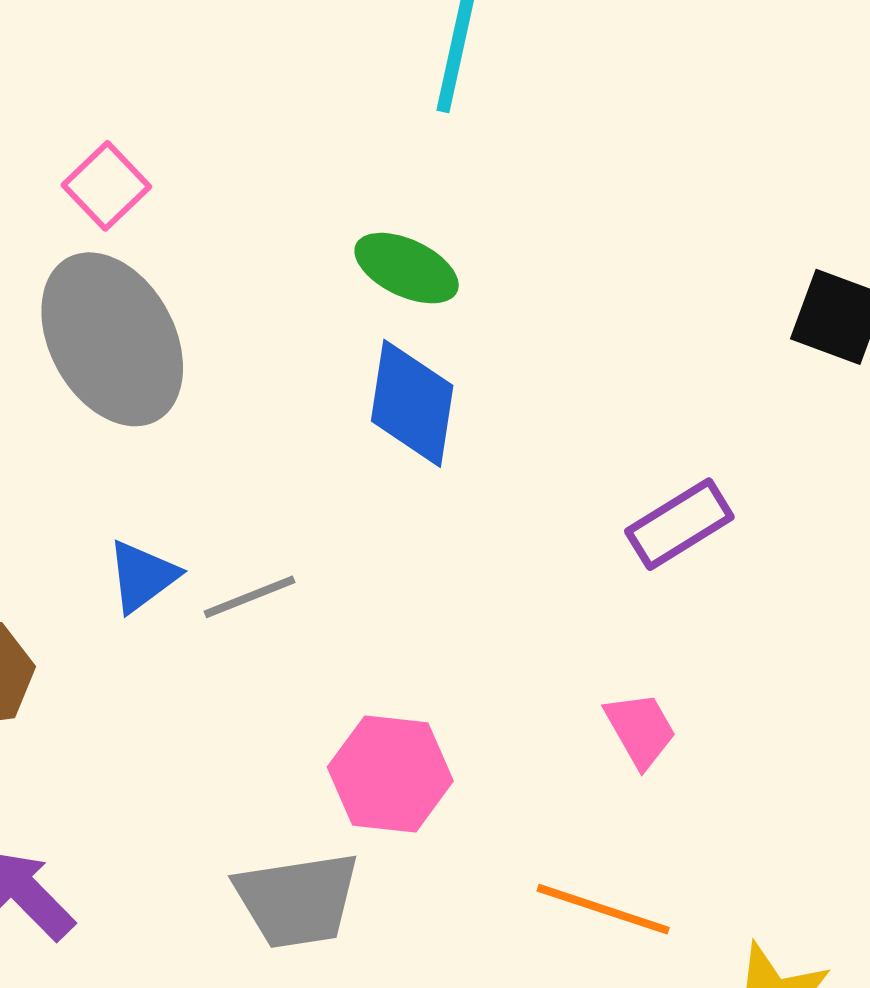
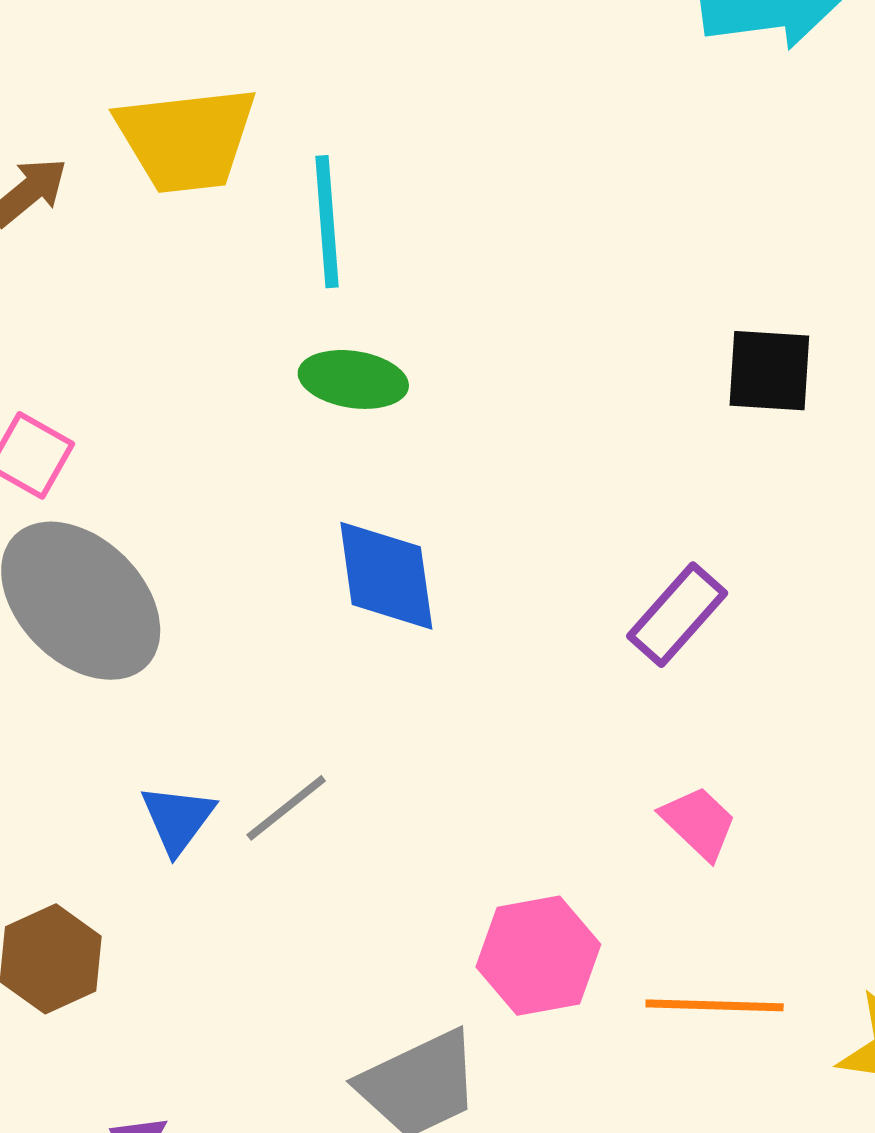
green ellipse: (407, 268) -> (353, 379), moved
pink hexagon: (390, 774) -> (538, 956), moved

